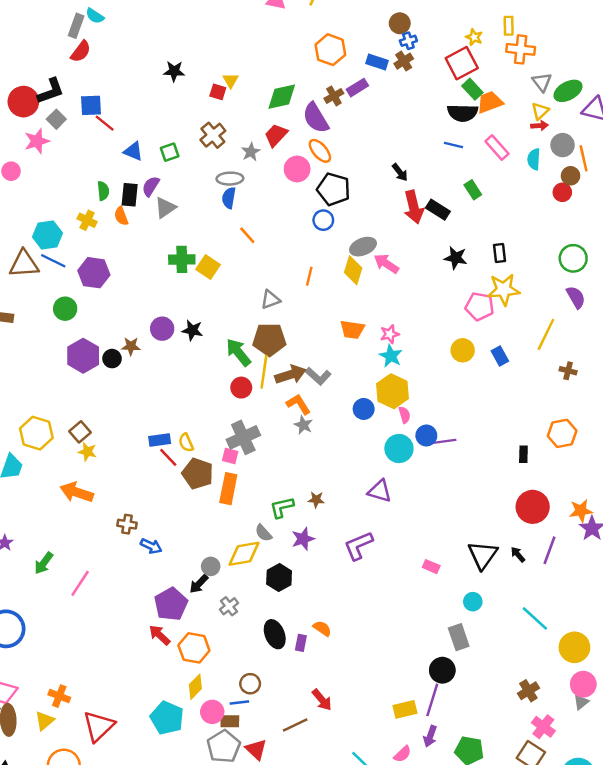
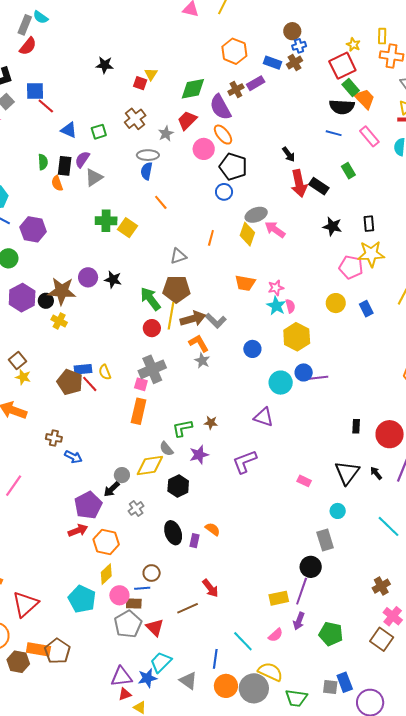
orange trapezoid: (490, 102) -> (365, 99), turned 65
yellow cross: (87, 220) -> (59, 321), moved
brown star: (131, 346) -> (62, 291), size x1.8
yellow hexagon: (392, 391) -> (297, 337), moved
pink semicircle: (404, 415) -> (290, 306), moved
black rectangle: (523, 454) -> (356, 426), moved
brown pentagon: (198, 474) -> (70, 382), moved
red arrow: (160, 635) -> (78, 530), turned 114

